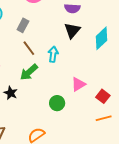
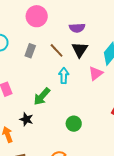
brown line: (29, 48) -> (57, 50), moved
pink triangle: (78, 84) -> (96, 73), moved

